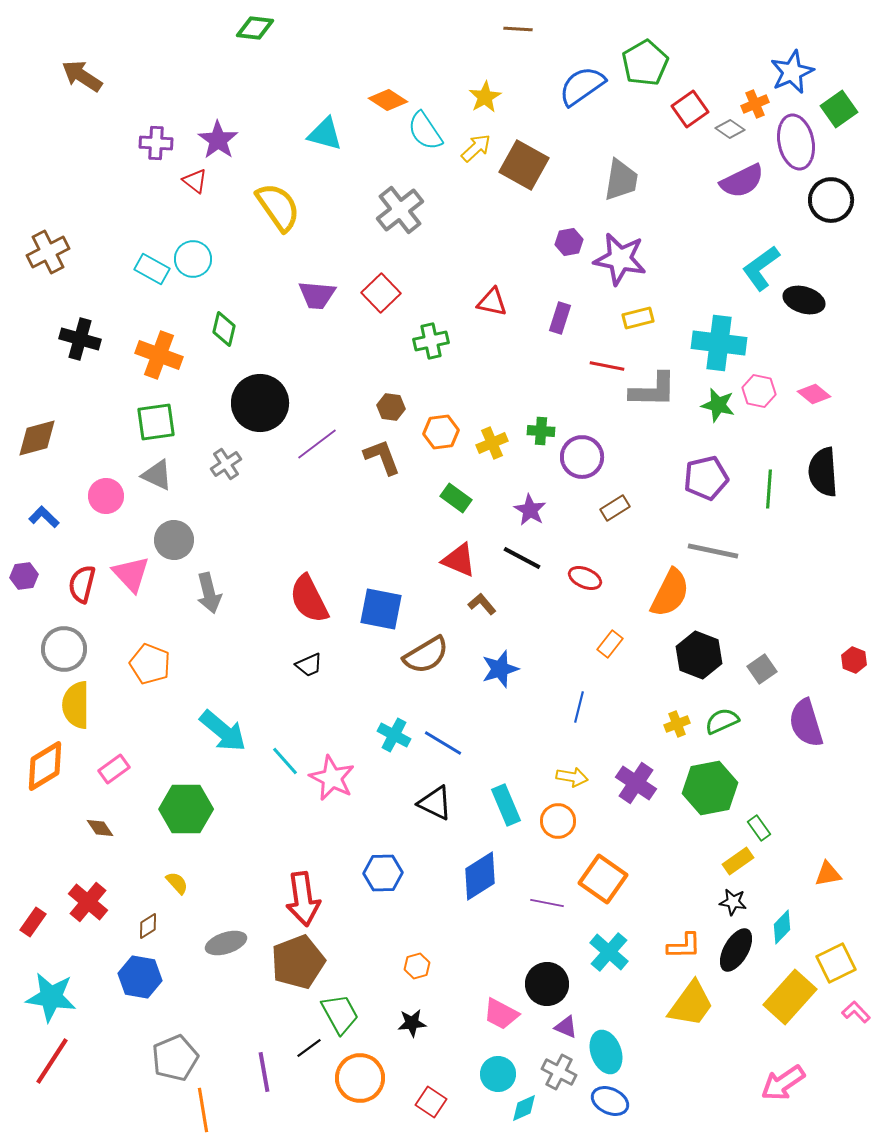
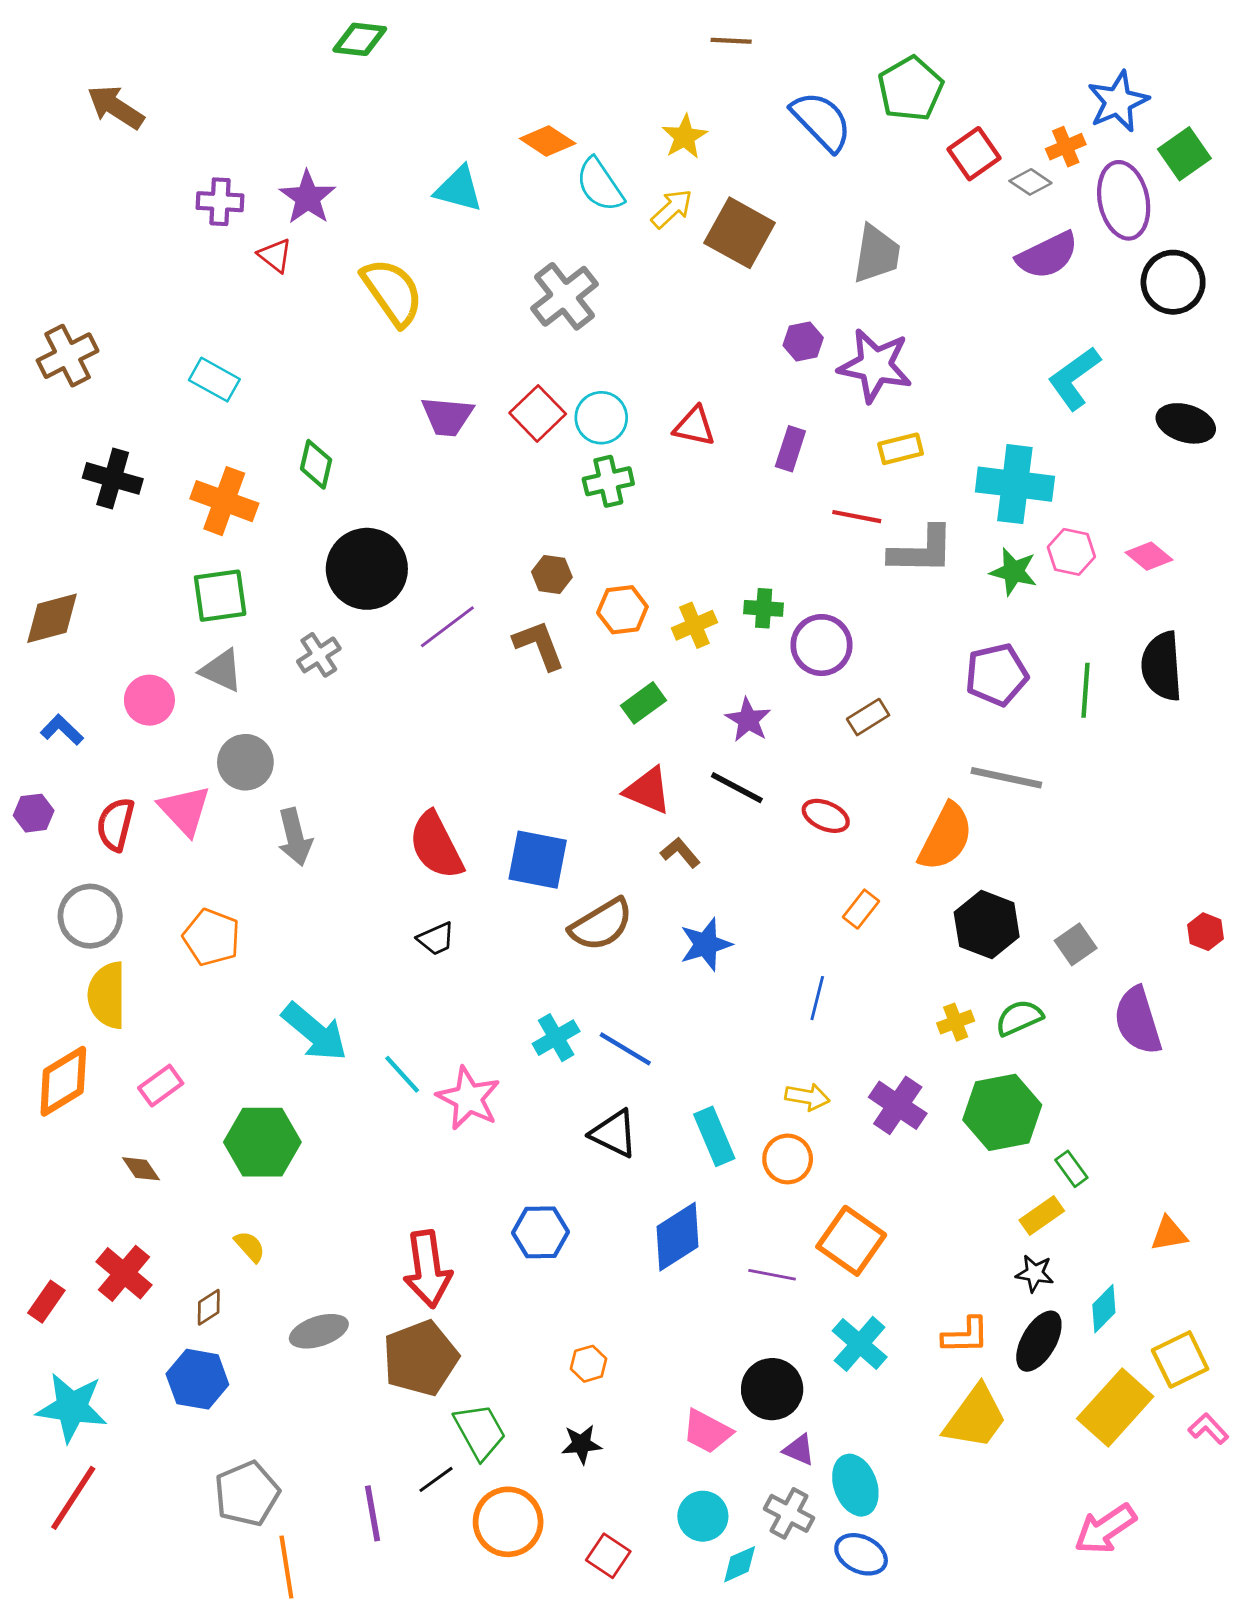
blue semicircle: (582, 86) -> (821, 121), turned 81
cyan circle: (193, 259) -> (601, 418), moved
black ellipse: (804, 300) -> (1186, 423), moved
green rectangle: (456, 498) -> (644, 703), turned -72
cyan cross: (394, 735) -> (556, 1038), turned 32

